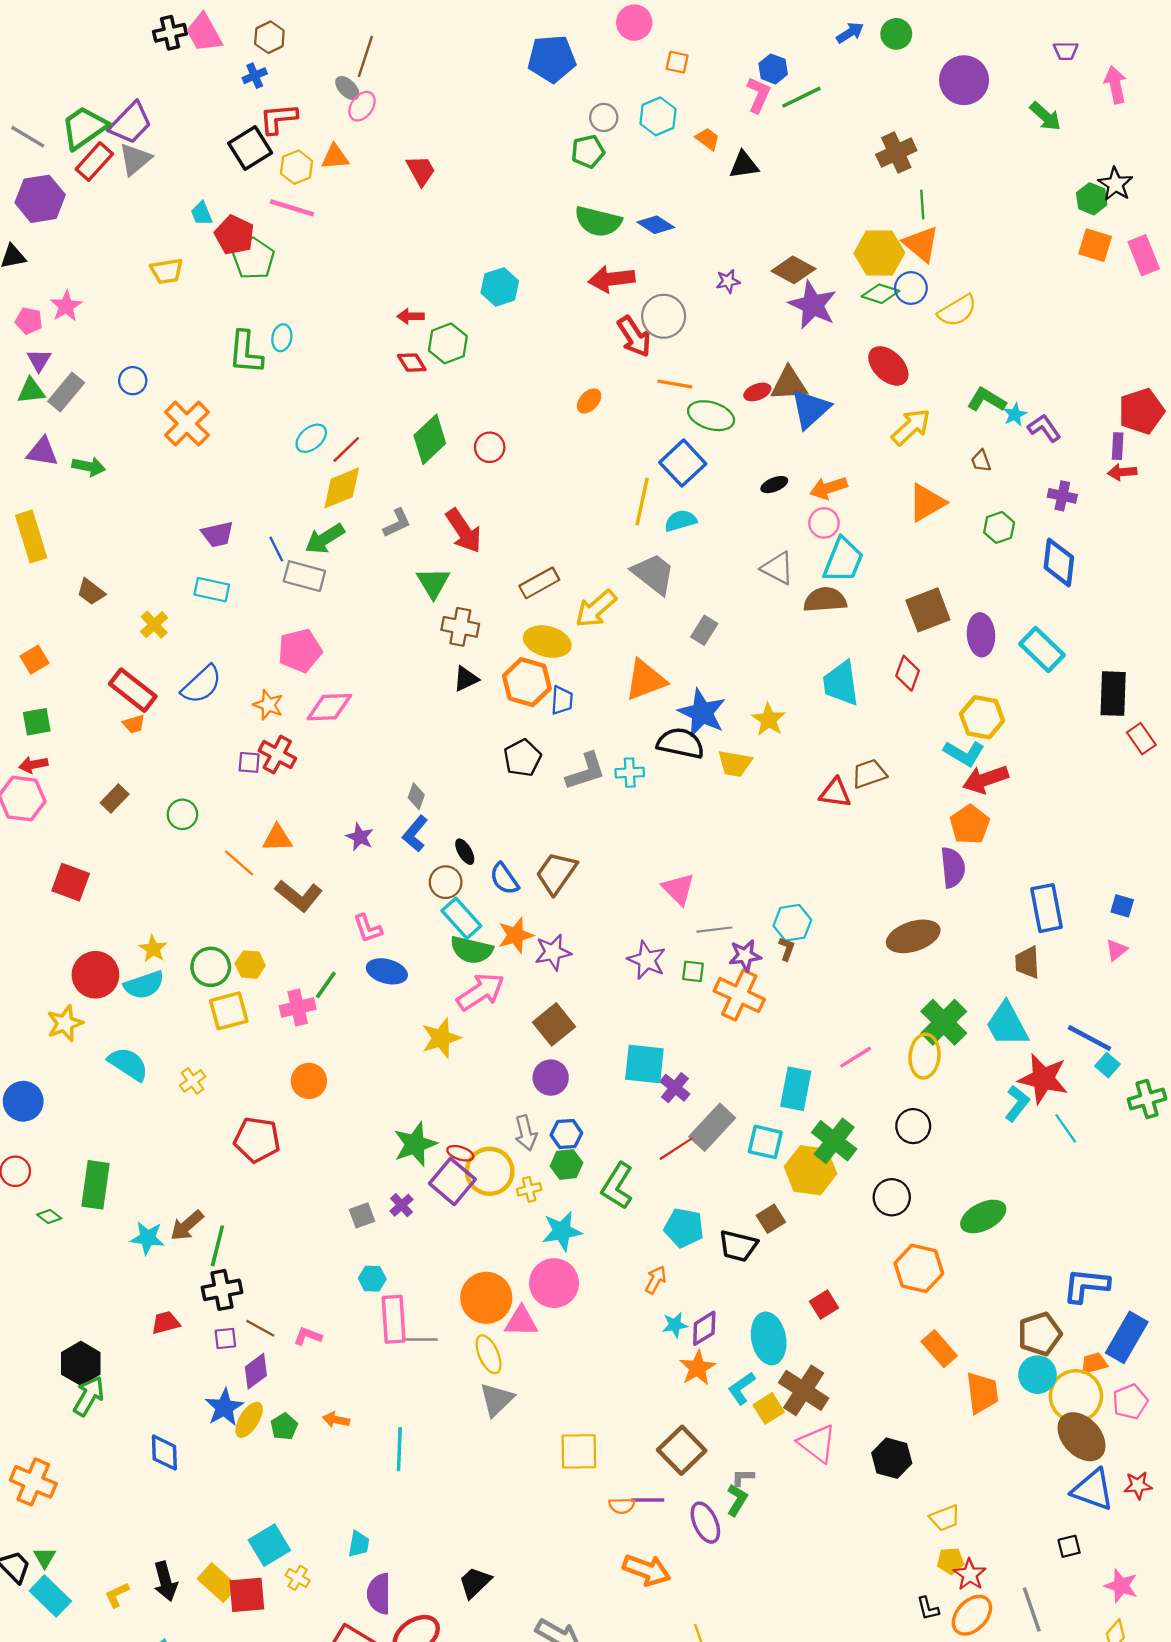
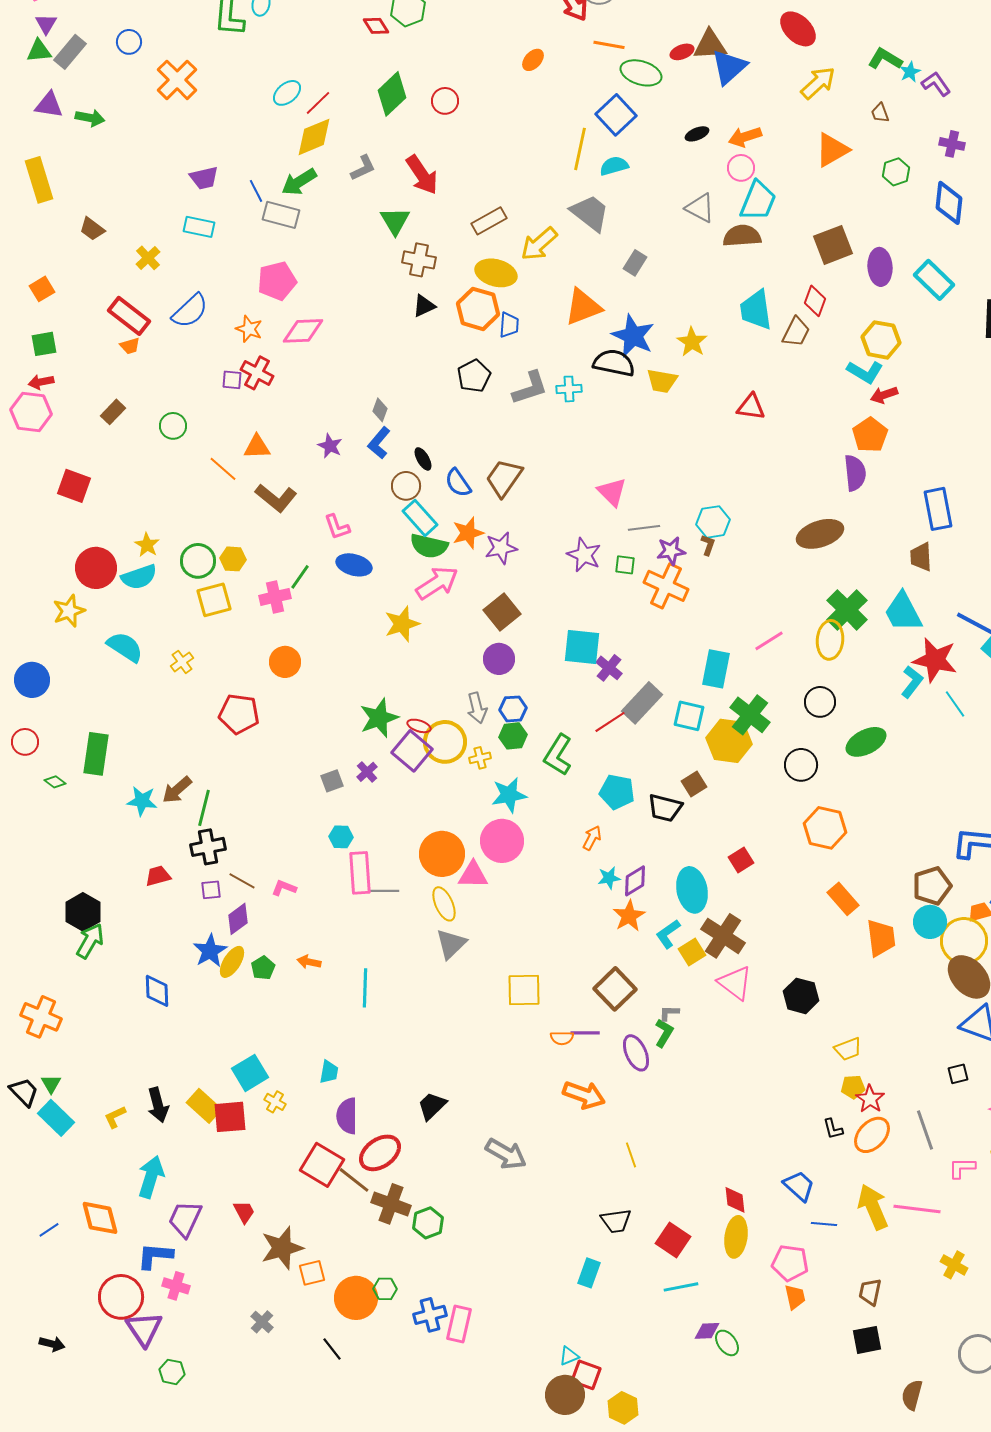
brown trapezoid: (869, 774) -> (796, 332), moved, turned 136
red arrow: (986, 779) -> (884, 395), size x0.7
green ellipse: (983, 1216) -> (866, 742), moved

